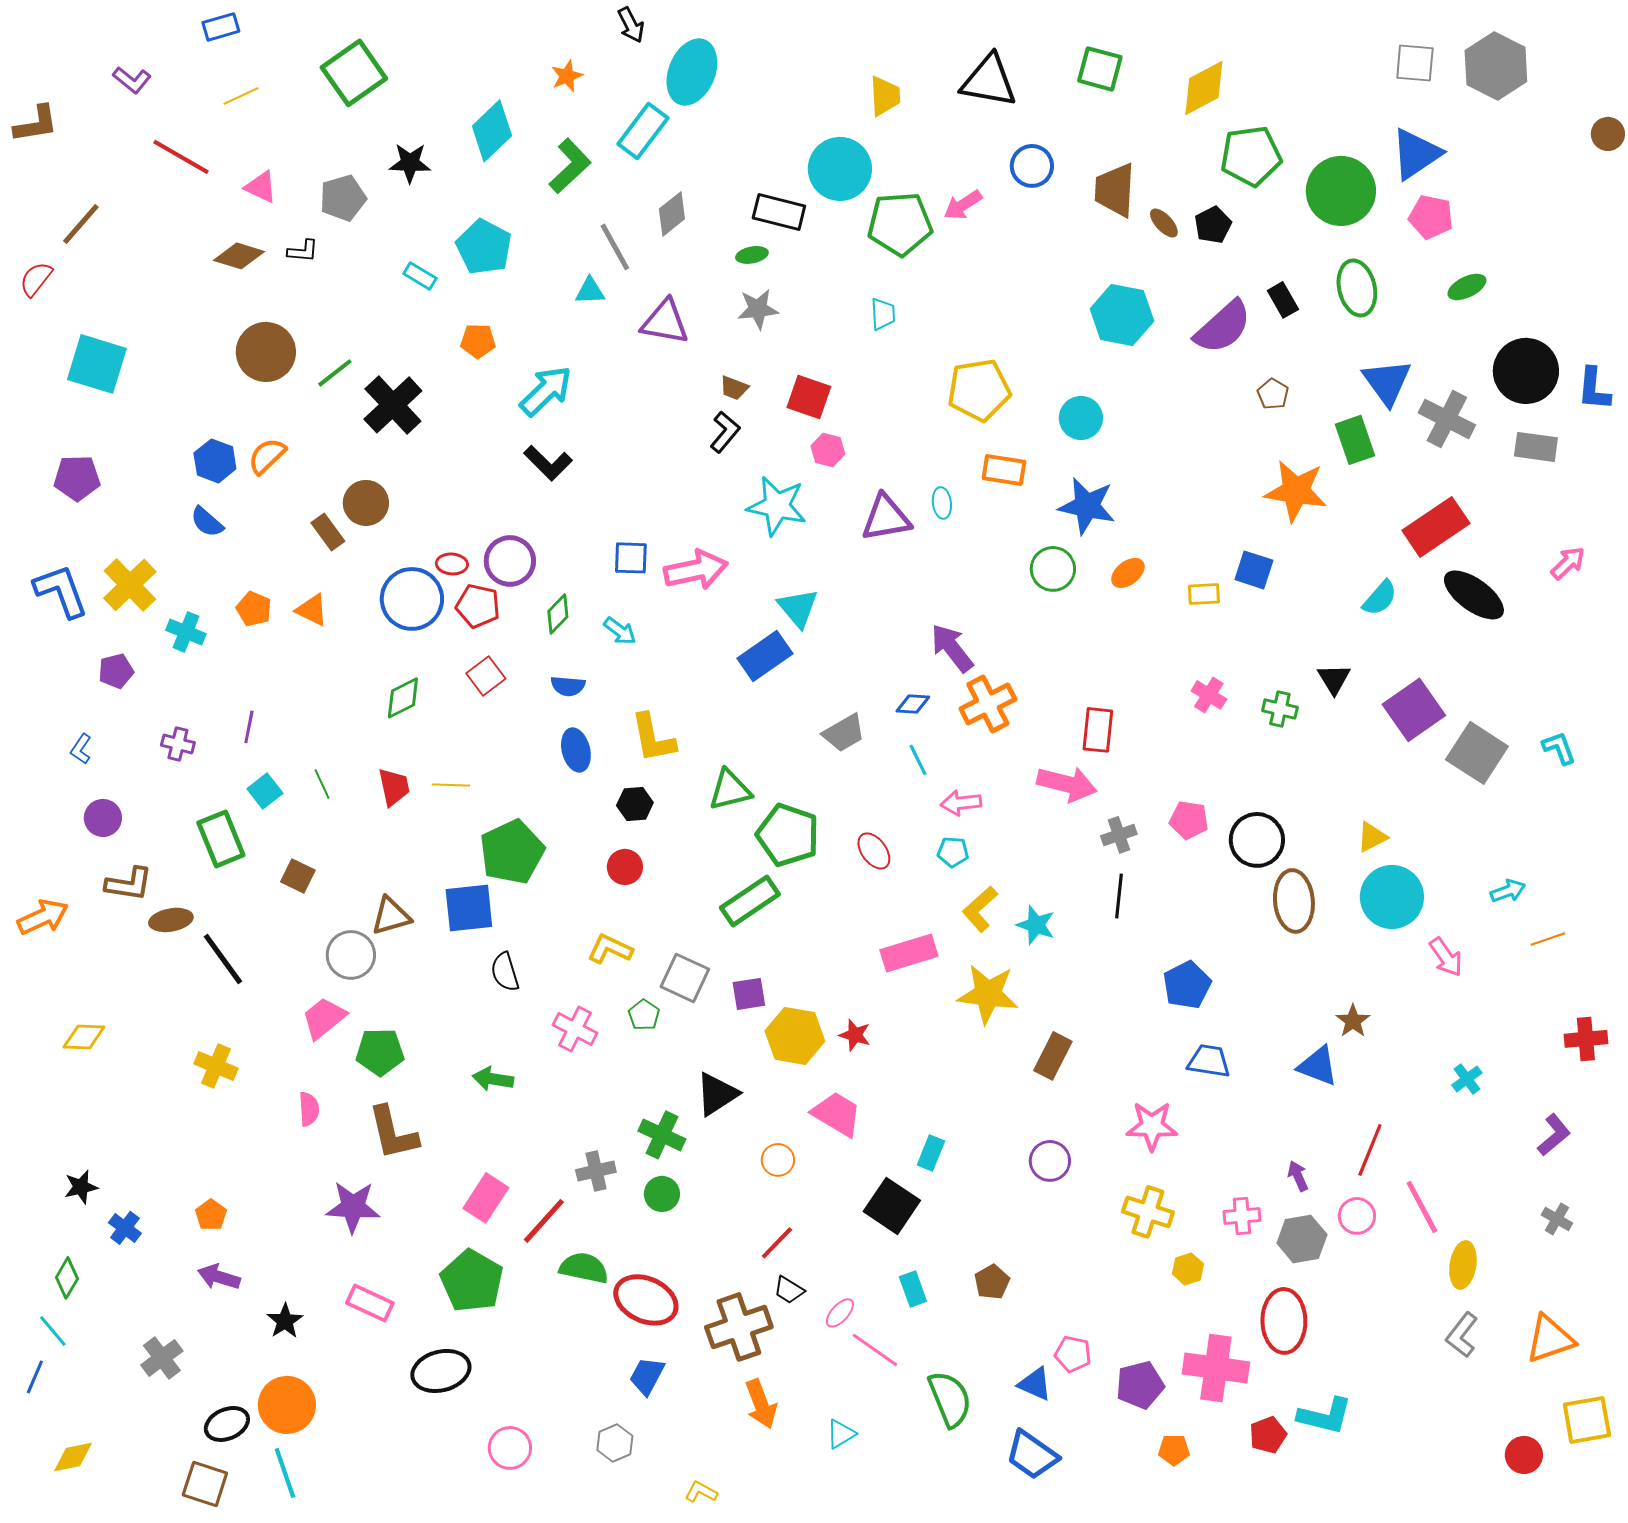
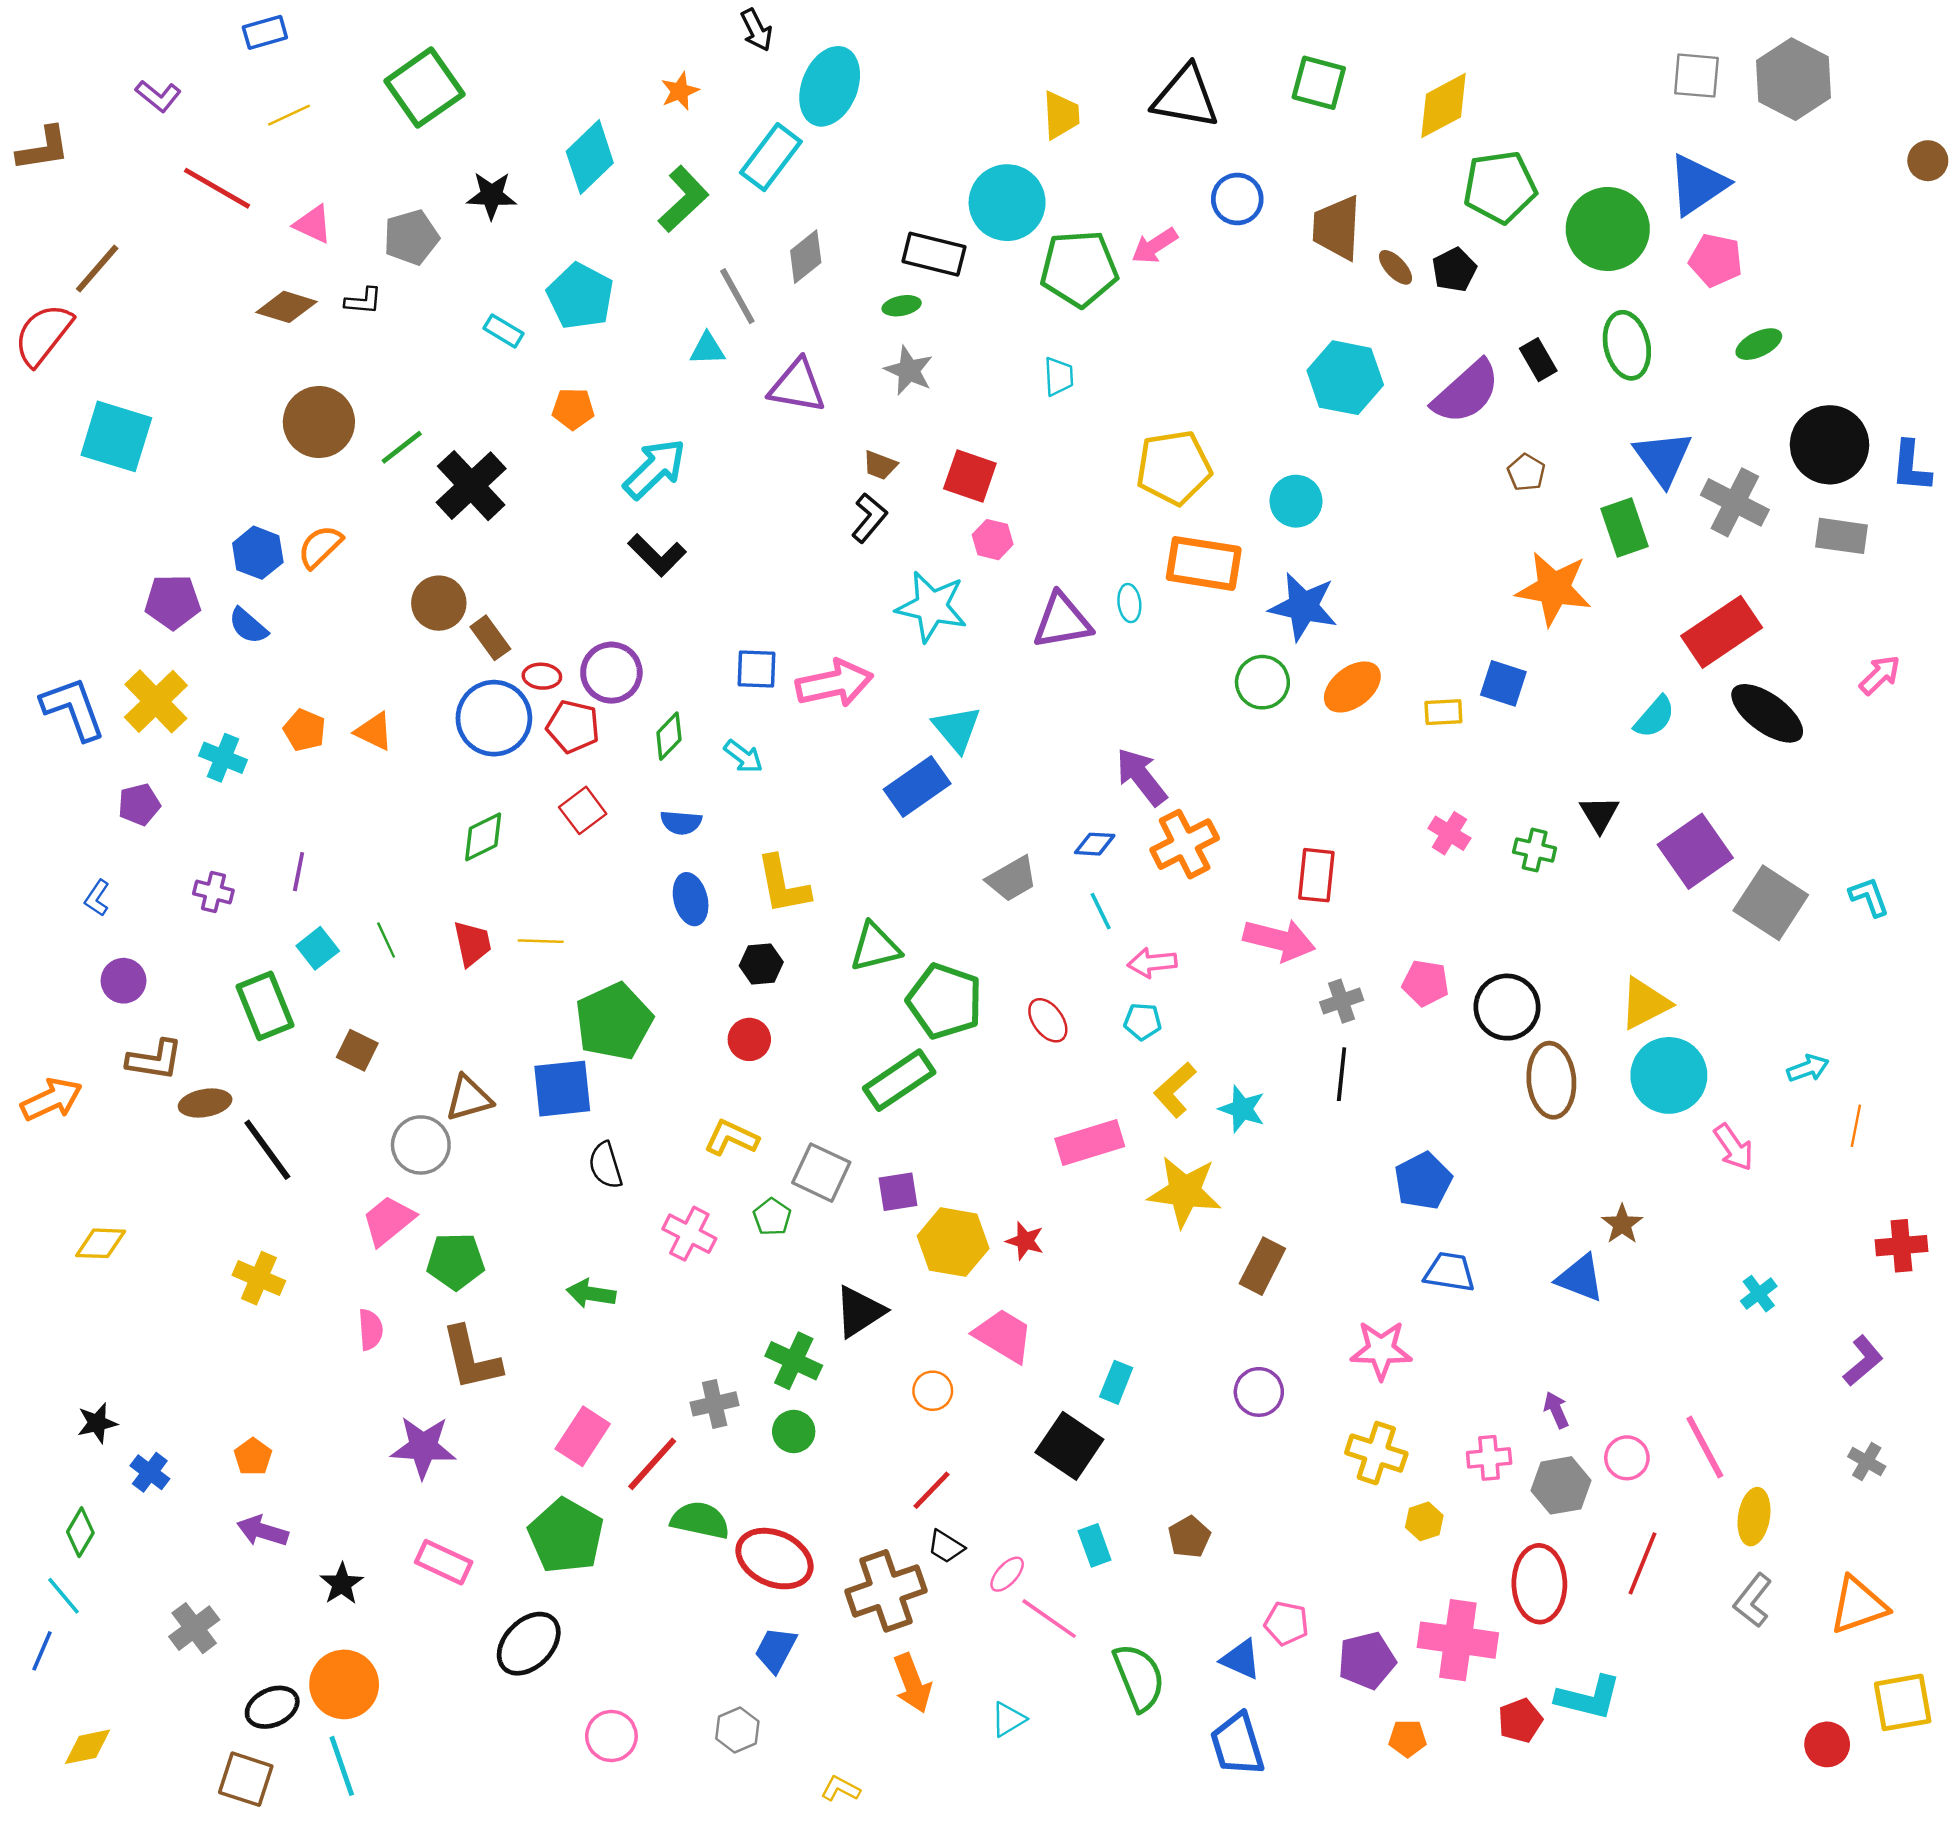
red semicircle: (36, 279) -> (43, 334), size x1.5
gray star: (758, 309) -> (909, 370), turned 30
orange rectangle: (1004, 470) -> (1204, 563), size x1.4
purple pentagon: (77, 478) -> (173, 602), moved
brown rectangle: (328, 532) -> (490, 638), moved
orange ellipse: (1128, 573) -> (1352, 687), size x1.4
yellow triangle: (1372, 837) -> (1645, 1003), size x1.4
orange line: (1548, 939) -> (1856, 1126), turned -60
red line: (1370, 1150) -> (1642, 1563), moved
black ellipse: (441, 1371) -> (529, 1644), turned -30
blue trapezoid: (1032, 1455) -> (1237, 1744), turned 38

